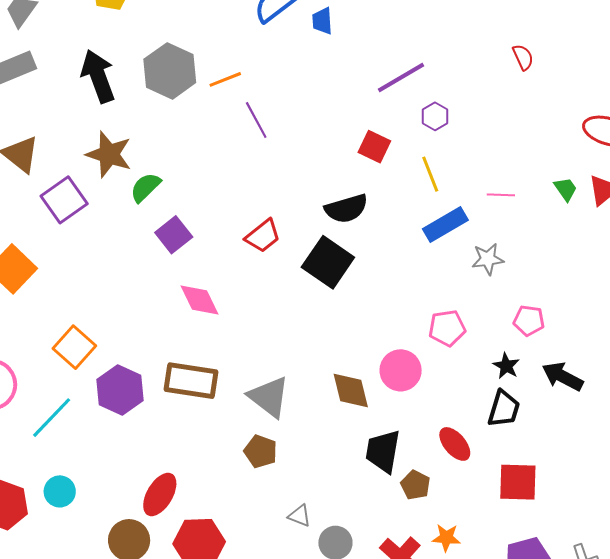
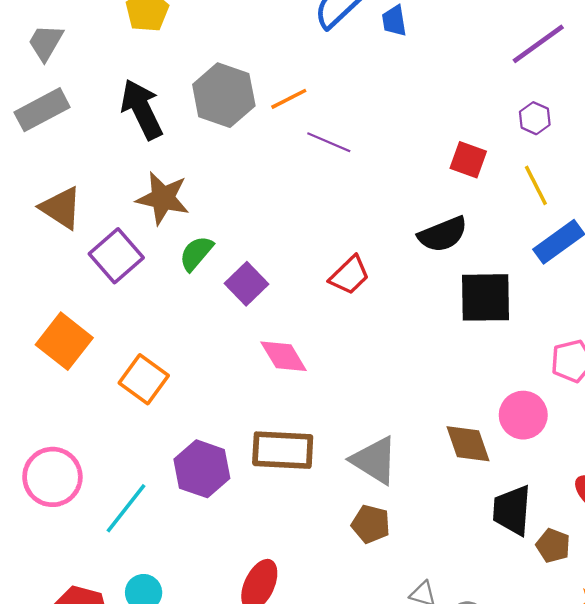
purple line: (401, 77) -> (538, 44), moved
purple line: (256, 120) -> (329, 142), turned -33
green semicircle: (145, 187) -> (196, 253), moved
black square: (328, 262) -> (485, 297), moved, turned -30
orange square: (74, 347) -> (144, 379), moved

